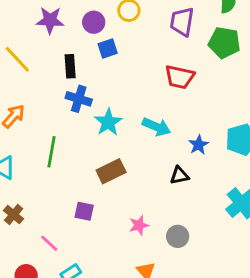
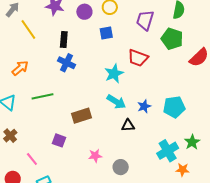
blue square: (108, 48) -> (106, 33), moved
cyan star: (108, 122) -> (114, 74), moved
cyan arrow: (156, 127) -> (116, 102), moved
green line: (51, 152) -> (43, 96), turned 60

